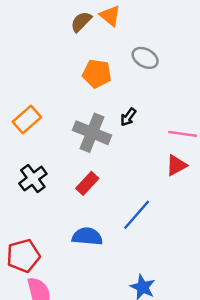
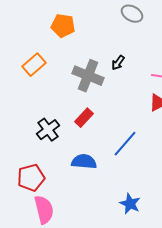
orange pentagon: (97, 74) -> (63, 26), moved
black cross: (33, 179) -> (48, 130), moved

